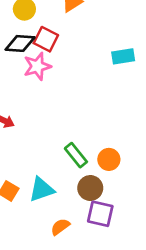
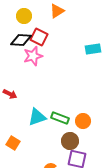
green rectangle: (76, 155) -> (60, 118), turned -30
cyan triangle: (42, 189) -> (37, 117), moved

